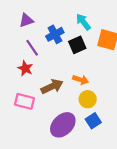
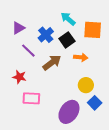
red star: (25, 68) -> (19, 77), moved
orange arrow: (81, 80) -> (81, 57), moved
brown arrow: (52, 86) -> (52, 63), moved

